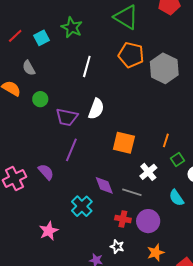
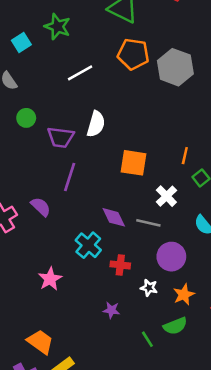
white line: (87, 66) -> (80, 73), turned 50
red cross: (123, 219) -> (120, 265), moved
white star: (117, 247) -> (149, 288), moved

